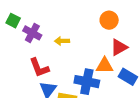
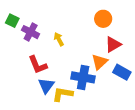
yellow arrow: (62, 41) -> (59, 39), turned 64
orange triangle: (105, 66) -> (100, 62), turned -42

